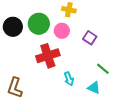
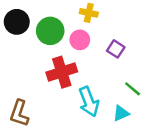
black circle: (13, 27) -> (17, 22), moved
cyan arrow: (69, 79) -> (89, 102), size x1.6
cyan triangle: (94, 88) -> (121, 113), turned -48

